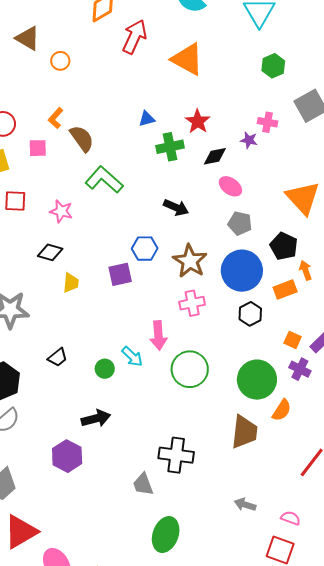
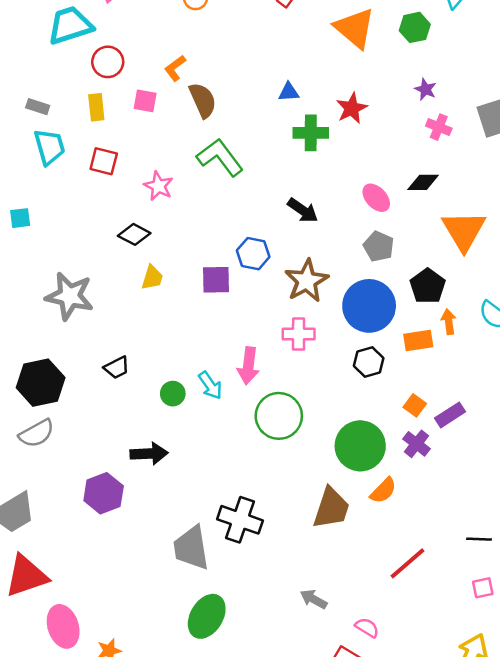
green hexagon: (273, 66) -> (415, 27), moved
purple star: (249, 140) -> (425, 89), moved
black diamond: (215, 156) -> (423, 182), moved
gray trapezoid: (143, 484) -> (191, 548), size x1.5

